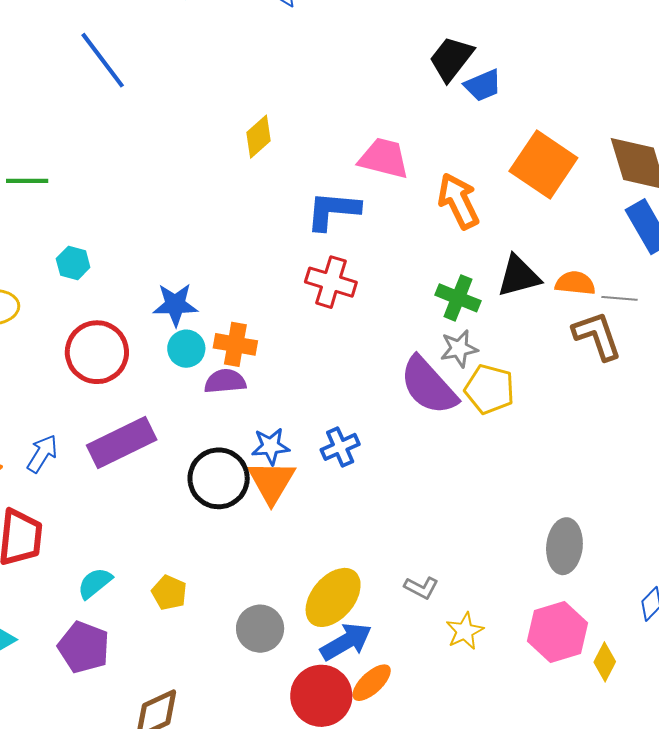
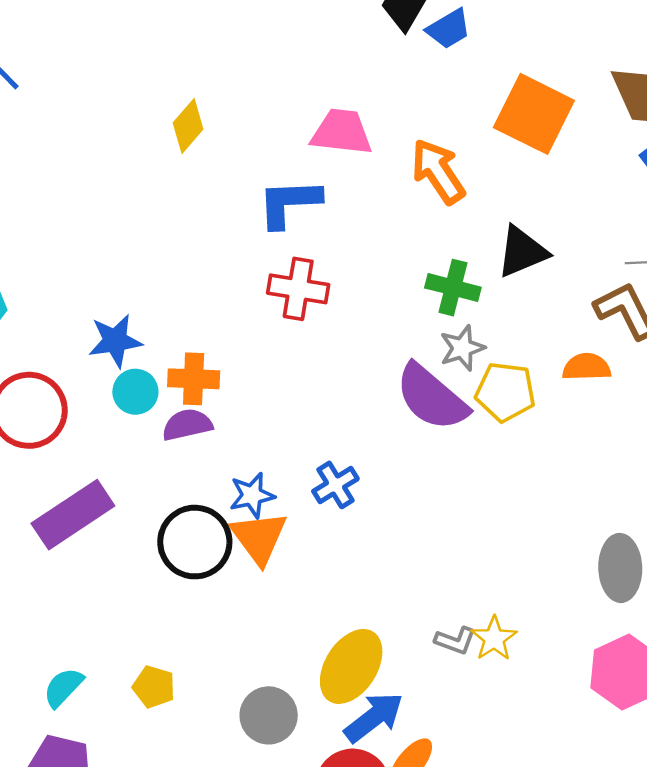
orange semicircle: (575, 283) -> (587, 367), moved
yellow star: (465, 631) -> (494, 638), moved

